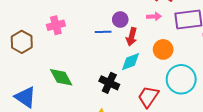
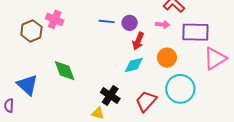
pink cross: (56, 25) -> (55, 19), moved, turned 30
blue line: (103, 32) -> (107, 21), moved
black cross: (109, 83) -> (110, 95), moved

